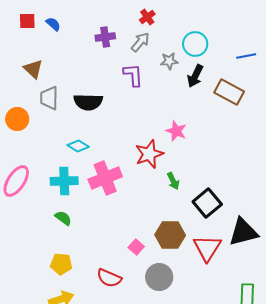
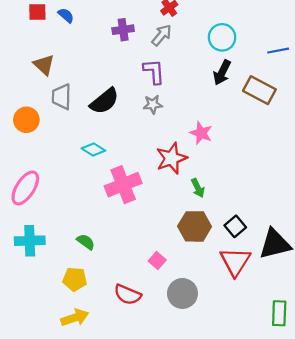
gray star: (169, 61) -> (153, 104), moved
black semicircle: (88, 102) -> (104, 101), turned -40
cyan cross: (64, 181) -> (30, 241), moved
black square: (207, 203) -> (235, 226), moved, size x0.7
green semicircle: (63, 218) -> (86, 242), moved
brown hexagon: (170, 235) -> (195, 226), moved

